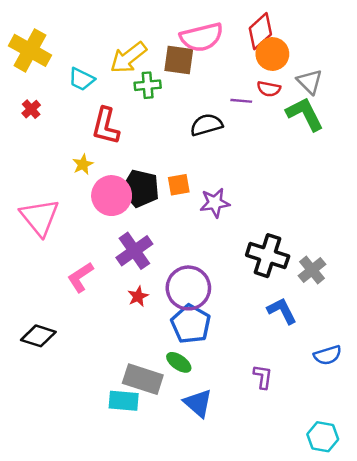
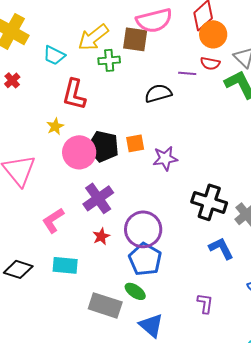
cyan rectangle: (124, 401) -> (65, 265), moved

